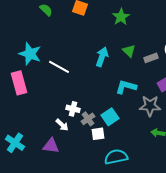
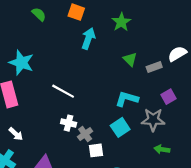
cyan arrow: (102, 57) -> (88, 38), moved
white line: (59, 67) -> (63, 91), moved
cyan square: (110, 117) -> (120, 127), moved
white arrow: (62, 125) -> (16, 134), moved

